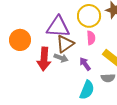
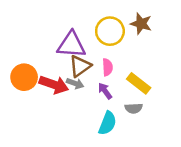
pink semicircle: (91, 38) -> (107, 67), moved
orange circle: (20, 40) -> (24, 77), moved
red arrow: (44, 59) -> (54, 85), turned -75

